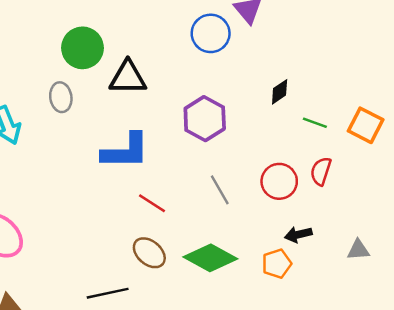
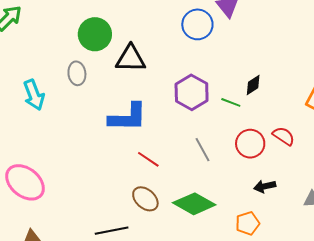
black diamond: (280, 92) -> (253, 85), moved
green line: (315, 123) -> (231, 102), moved
red semicircle: (321, 171) -> (284, 136), turned 105
orange pentagon: (277, 264) -> (248, 223), moved

